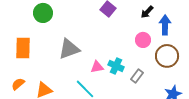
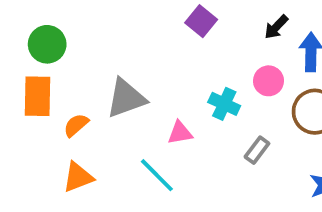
green circle: (43, 13) -> (47, 44), moved
cyan cross: (116, 66) -> (224, 104), moved
orange semicircle: (18, 84) -> (76, 125), moved

